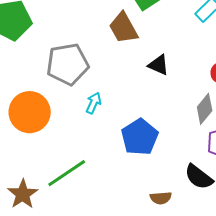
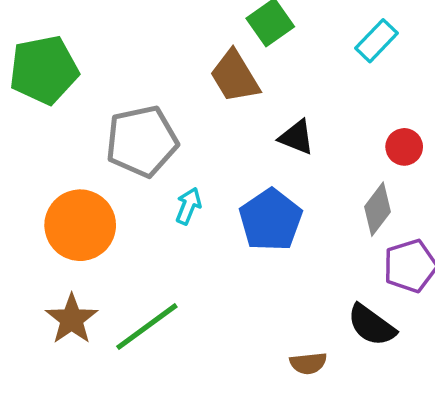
blue pentagon: (140, 137) -> (271, 220), moved
brown star: (23, 194) -> (72, 319), moved

